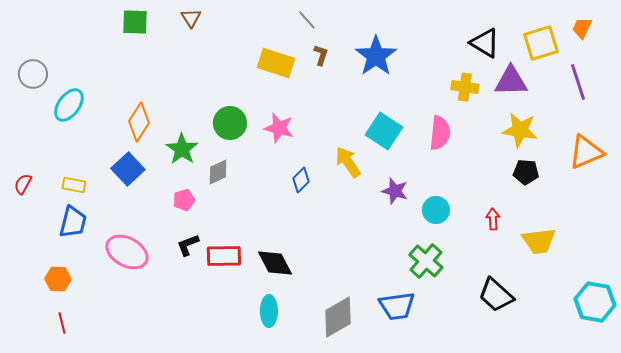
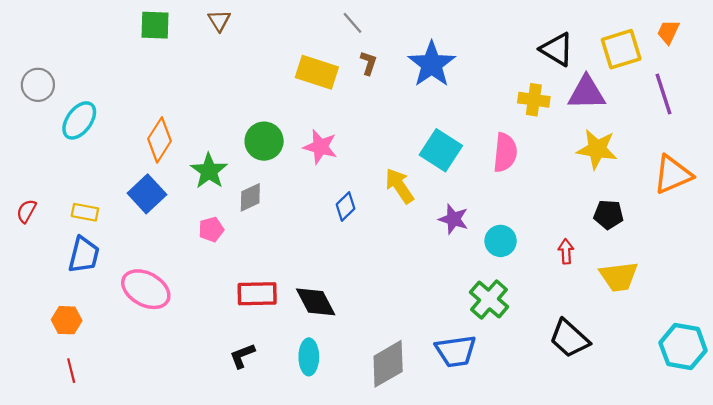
black pentagon: (526, 172) -> (608, 215), moved
black L-shape: (188, 245) -> (242, 356), moved

